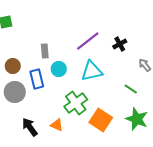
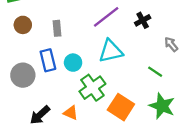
brown circle: (13, 66) -> (23, 25), moved
cyan circle: (59, 69) -> (73, 63), moved
black arrow: (30, 127) -> (40, 115), turned -96

